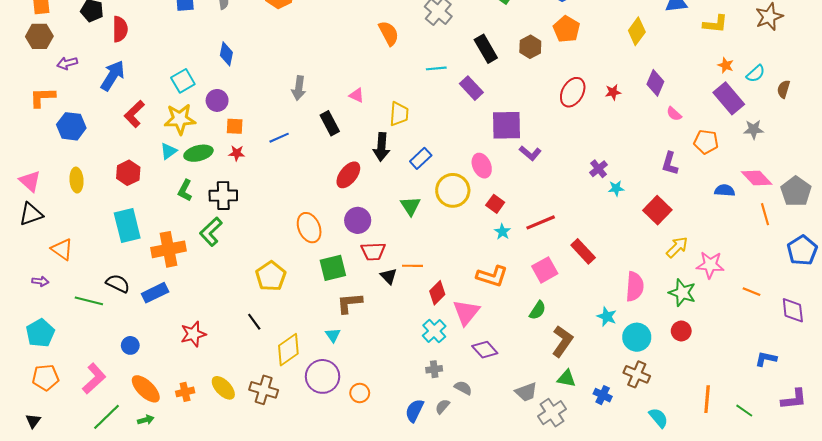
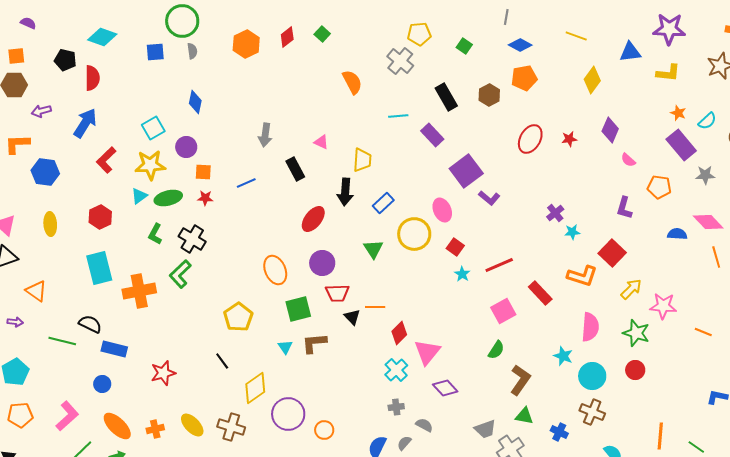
orange pentagon: (566, 29) -> (524, 78), turned 30
purple square: (507, 125) -> (466, 171), turned -36
black cross: (223, 196) -> (192, 239), turned 32
orange L-shape: (492, 276) -> (582, 276), moved
blue rectangle: (155, 293) -> (114, 349), moved, turned 40
cyan triangle: (333, 335) -> (285, 347), moved

